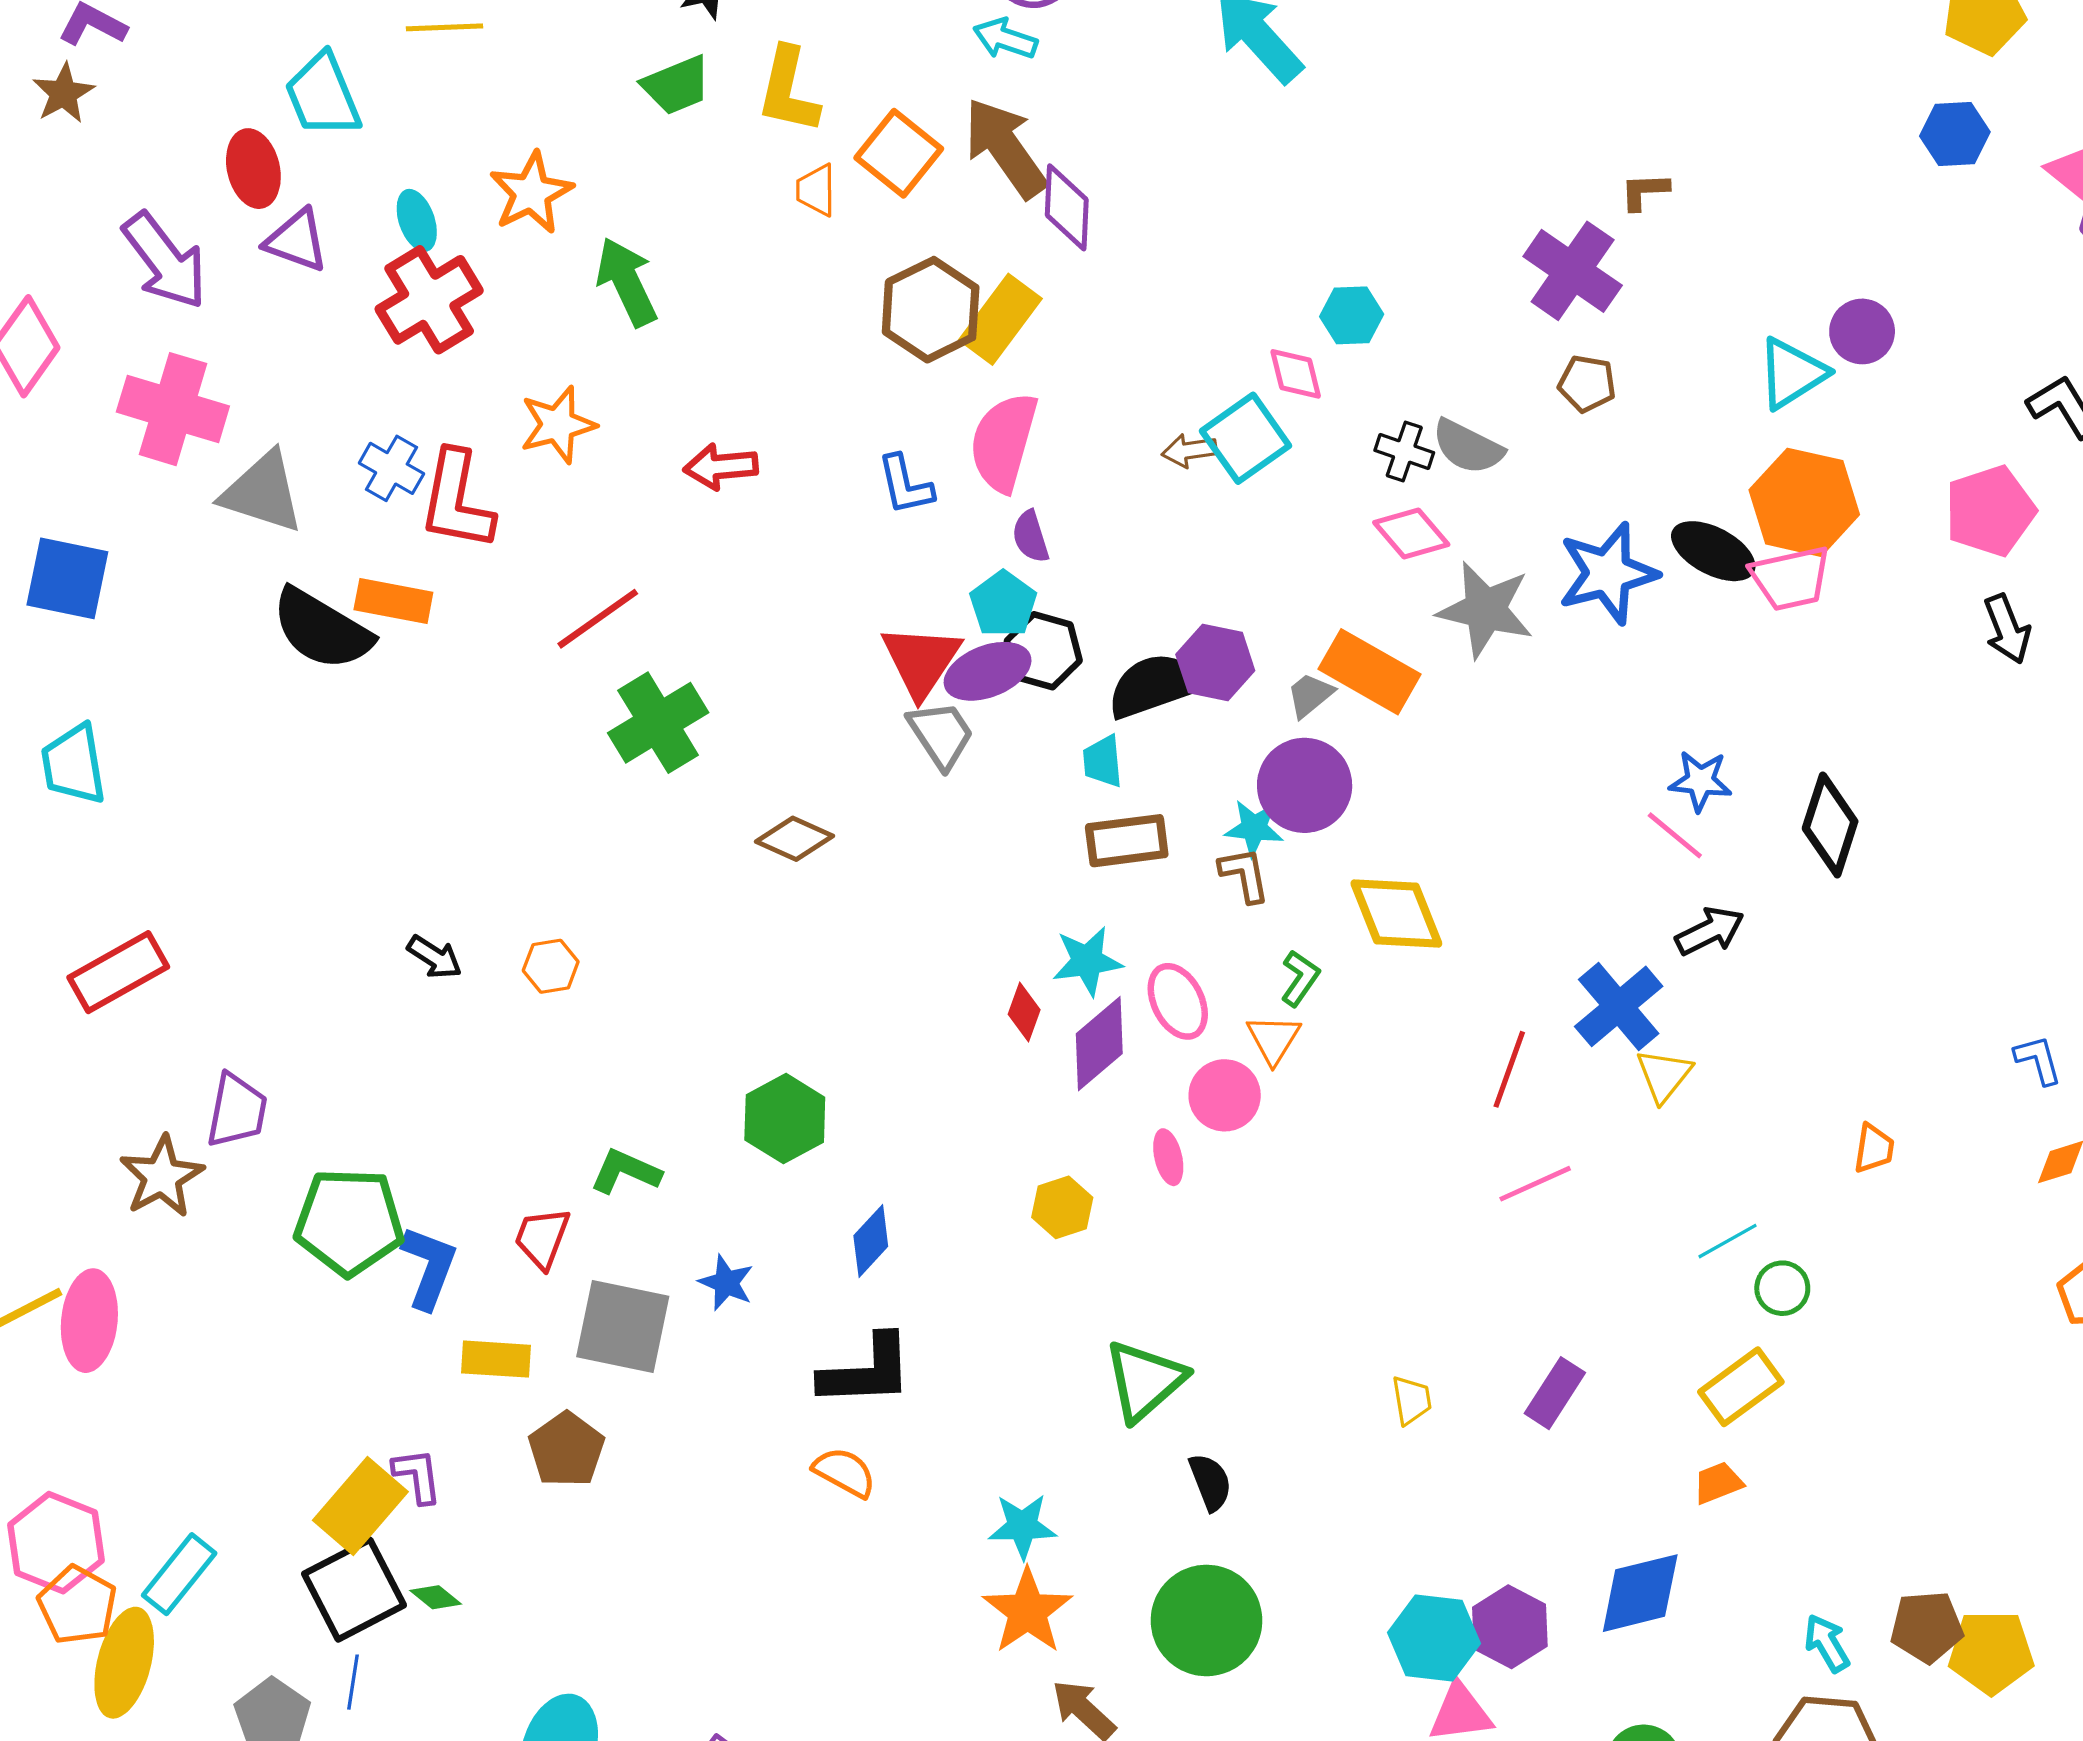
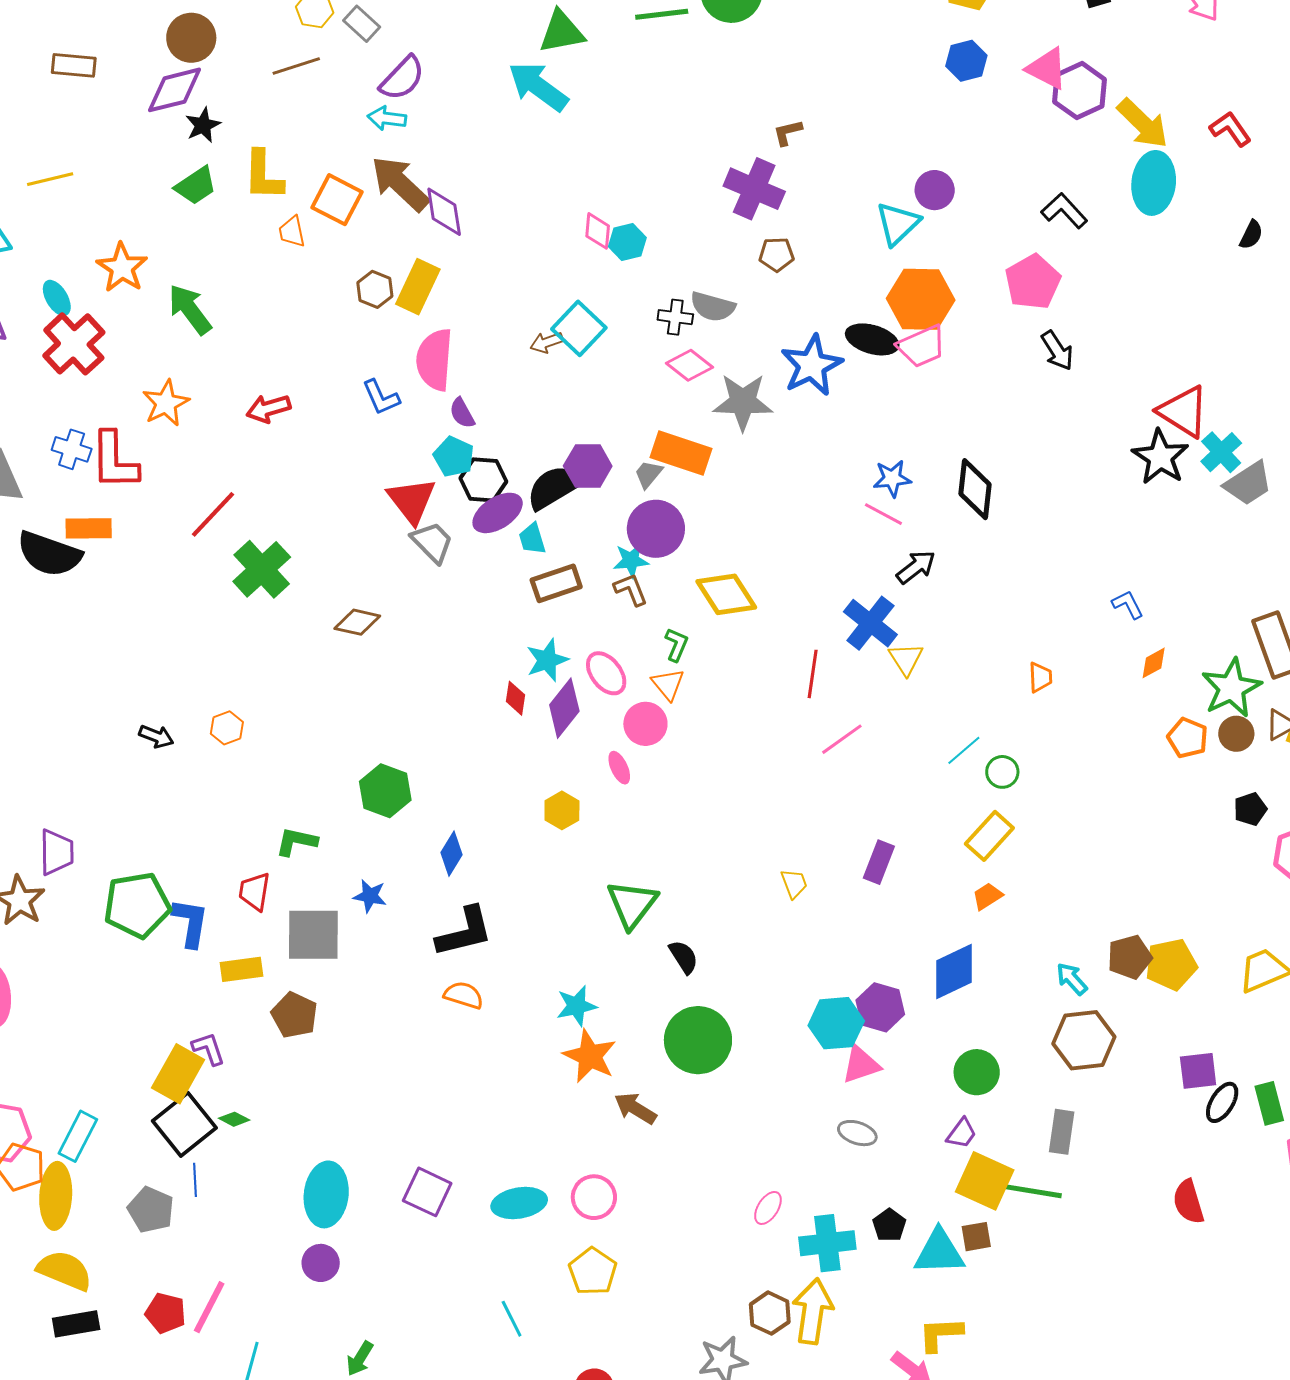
brown hexagon: (931, 310) -> (375, 289), size x0.6
pink diamond: (1296, 374) -> (598, 231), moved, turned 30
purple ellipse: (988, 671) -> (498, 513), moved

